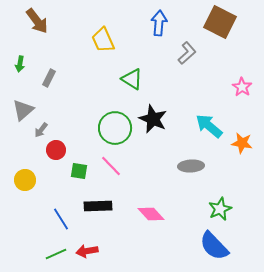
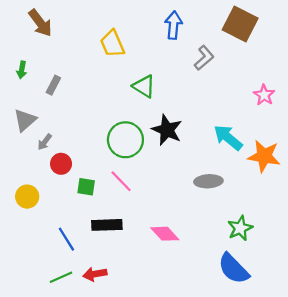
orange star: (242, 143) -> (264, 156), size x1.4

